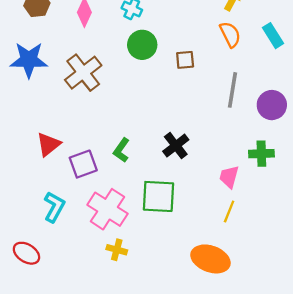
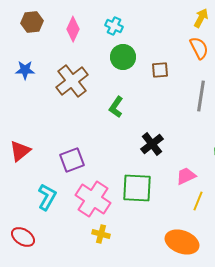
blue star: (29, 60) -> (25, 70), size x0.6
red triangle: (48, 144) -> (20, 151), moved
green L-shape: (121, 150) -> (116, 107), moved
pink trapezoid: (229, 177) -> (186, 176), moved, turned 50

